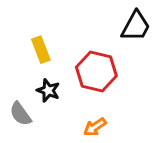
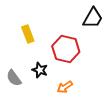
black star: (48, 90) -> (40, 70), moved

